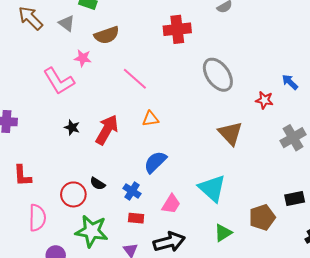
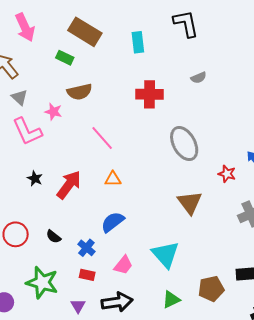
gray triangle: (67, 23) -> (19, 97), moved
red circle: (73, 194) -> (16, 234), moved

